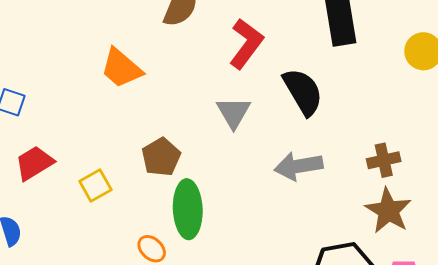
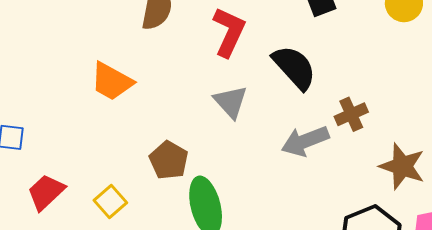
brown cross: (384, 160) -> (351, 114), moved

